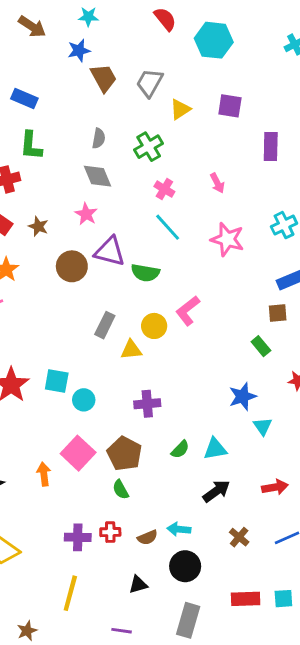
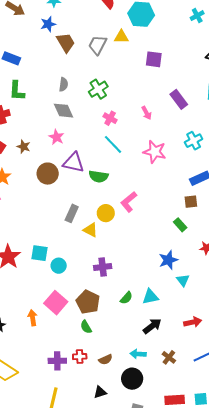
yellow triangle: (180, 109) -> (121, 37), moved, turned 35
purple rectangle: (271, 147) -> (179, 99), moved, turned -36
yellow triangle: (131, 350) -> (90, 230), turned 35
cyan arrow: (179, 529) -> (138, 354), moved

